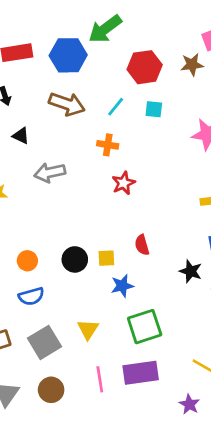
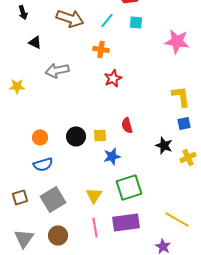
yellow triangle: (88, 329) -> (94, 195), moved

